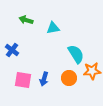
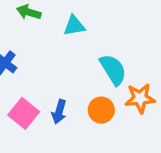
pink square: (23, 80) -> (24, 113), turned 30

